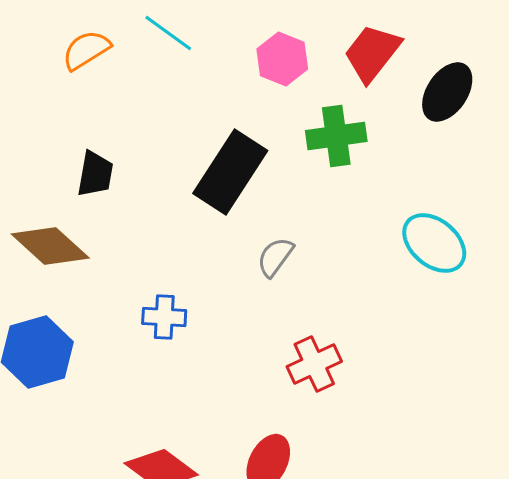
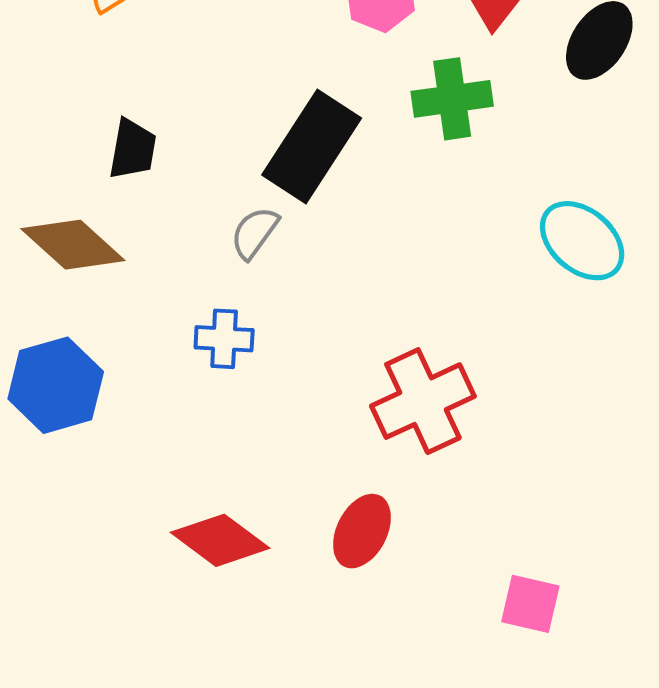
gray semicircle: (275, 257) -> (255, 233), moved
red cross: (314, 364) -> (423, 401), size x1.4

